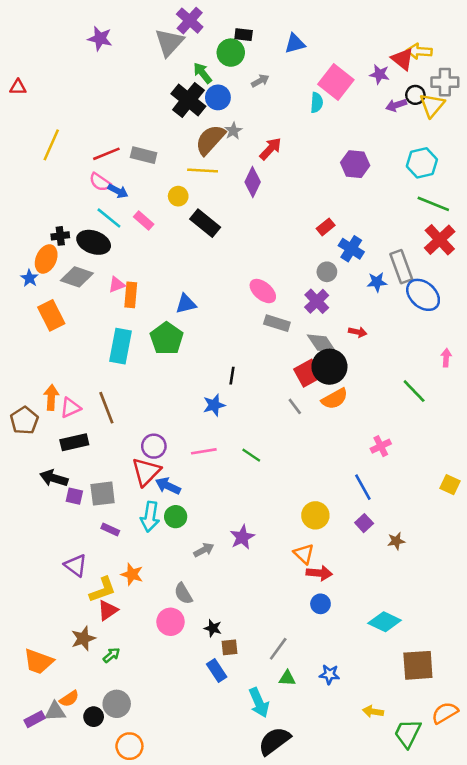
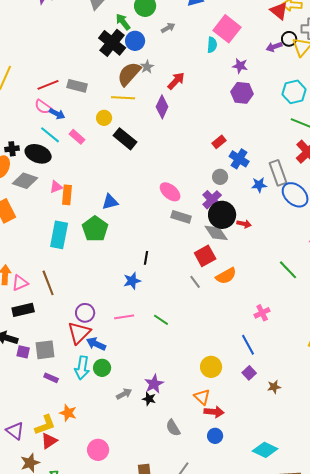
purple star: (379, 74) -> (240, 66), moved
black circle: (329, 367) -> (222, 215), moved
purple triangle: (76, 565) -> (15, 431), moved
gray semicircle: (183, 594) -> (173, 428), moved
black star: (213, 628) -> (149, 399), moved

